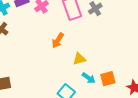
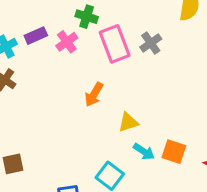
orange square: (108, 79) -> (174, 152), turned 35

